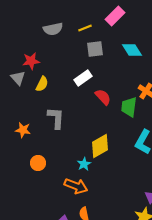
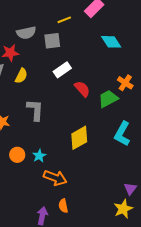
gray semicircle: (53, 29) -> (26, 33), moved
gray square: (95, 49) -> (52, 41), moved
green trapezoid: (129, 107) -> (108, 99), turned 55
cyan star: (84, 164) -> (39, 156), moved

